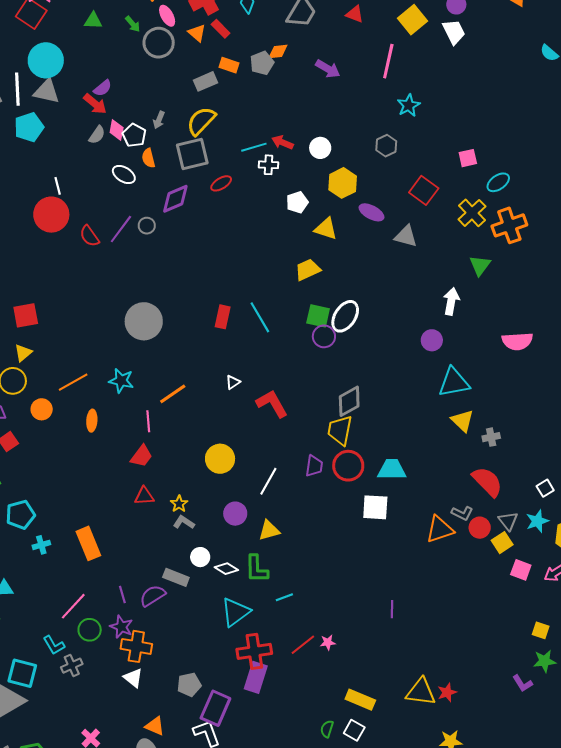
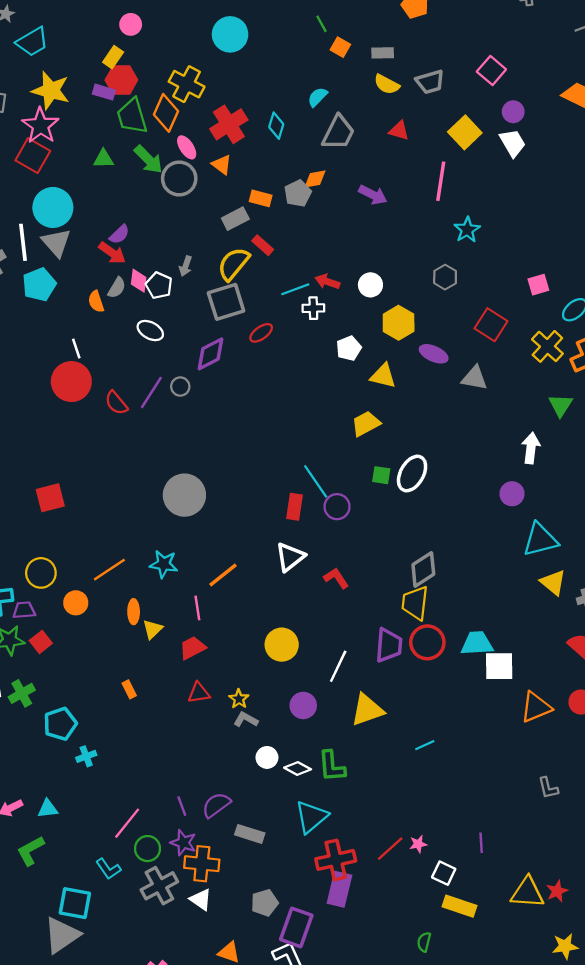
green arrow: (133, 24) -> (148, 159), size x1.6
red rectangle: (221, 29) -> (263, 245), moved
gray triangle: (47, 91) -> (56, 243), turned 40
orange semicircle: (148, 158) -> (96, 302), moved
green square: (318, 316) -> (381, 475), size x0.7
red rectangle: (223, 317) -> (294, 507), moved
purple circle: (324, 336) -> (337, 507), moved
yellow triangle: (23, 353) -> (153, 629), moved
white triangle: (233, 382) -> (290, 557), size x1.8
red L-shape: (272, 404) -> (336, 578), size x0.7
red trapezoid: (141, 456) -> (192, 648), turned -150
purple trapezoid: (314, 466) -> (389, 645), size x1.4
white square: (375, 507) -> (499, 666), moved
gray L-shape: (462, 513) -> (548, 788), moved, turned 55
yellow triangle: (269, 530) -> (367, 710), moved, size x1.4
orange rectangle: (88, 543) -> (129, 689), moved, size x0.5
gray rectangle: (176, 577) -> (250, 834), moved
cyan line: (284, 597) -> (425, 745), moved
purple line: (392, 609) -> (481, 843), moved
gray cross: (72, 666) -> (159, 886), moved, size x1.5
white square: (354, 730) -> (444, 873), moved

